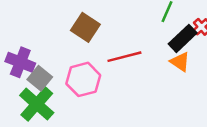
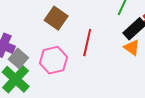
red line: (124, 57) -> (87, 43), turned -64

